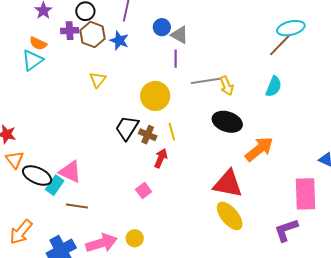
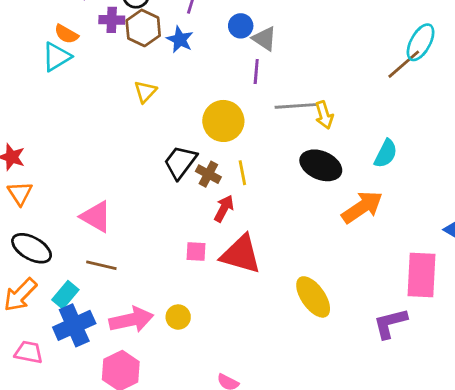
cyan ellipse: (291, 28) -> (421, 42), turned -52
cyan semicircle: (274, 86) -> (386, 154), moved
black ellipse: (37, 175) -> (32, 248), moved
red triangle: (228, 184) -> (241, 254), moved
cyan rectangle: (55, 185) -> (65, 295), moved
pink square: (144, 191) -> (196, 252), turned 35

